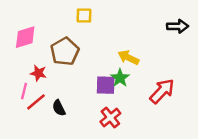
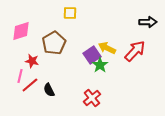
purple square: (106, 85) -> (92, 55), moved, turned -36
red arrow: (162, 91) -> (135, 51), moved

